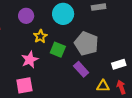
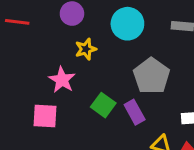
green square: (58, 50) -> (103, 105), moved
pink star: (30, 60) -> (62, 80), turned -30

